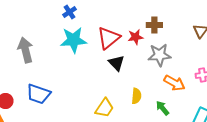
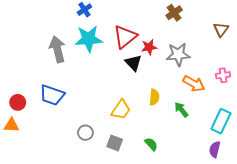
brown cross: (154, 25) -> (174, 13), moved, turned -35
red star: (135, 37) -> (149, 47), moved
gray arrow: (25, 50) -> (57, 49), moved

